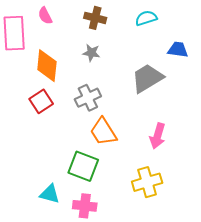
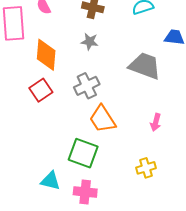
gray trapezoid: (147, 78) -> (145, 66), turned 52
pink arrow: (158, 136) -> (156, 122), size x0.7
yellow cross: (147, 182) -> (146, 168), size x0.7

